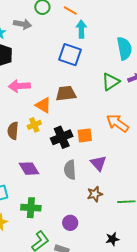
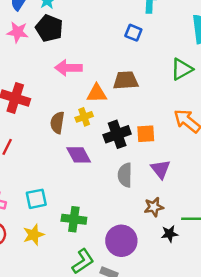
blue square: (70, 55) -> (133, 33), size x0.6
orange triangle: (43, 105) -> (97, 93), turned -36
purple diamond: (29, 169) -> (79, 155), moved
purple circle: (70, 223) -> (121, 241), size x1.6
black star: (112, 239) -> (170, 234), moved

